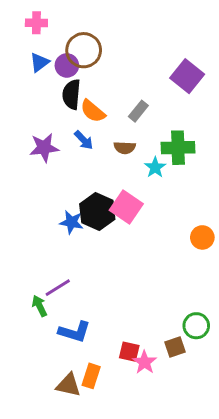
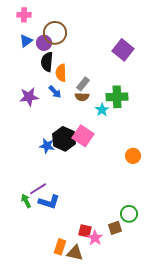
orange semicircle: (93, 111) -> (61, 73), turned 48
gray rectangle: (138, 111) -> (83, 84), moved
blue L-shape: (74, 332) -> (49, 202), moved
brown triangle: (68, 385) -> (75, 253), moved

